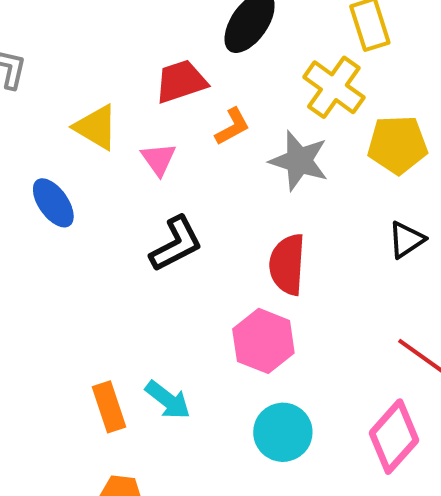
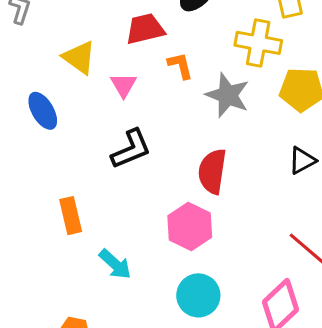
yellow cross: (334, 87) -> (258, 43), turned -30
orange L-shape: (232, 127) -> (180, 66), turned -80
orange rectangle: (109, 407) -> (71, 216), moved

